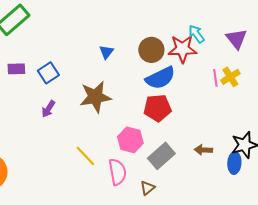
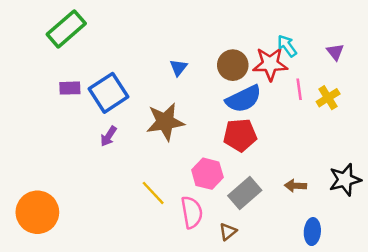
purple triangle: (236, 39) -> (335, 52), size x0.7
blue square: (48, 73) -> (109, 93), size x1.5
pink line: (215, 78) -> (299, 89), moved
blue ellipse: (234, 163) -> (312, 232), moved

